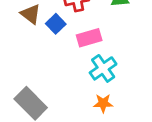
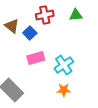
pink rectangle: (89, 38) -> (36, 58), moved

